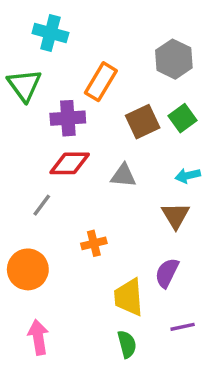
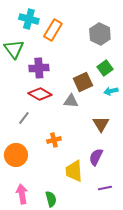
orange rectangle: (101, 82) -> (53, 30), moved
brown square: (143, 122) -> (83, 82), moved
red diamond: (70, 163) -> (40, 94), turned 30
cyan arrow: (188, 176) -> (111, 91), moved
green semicircle: (127, 344) -> (51, 199), moved

